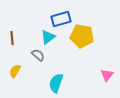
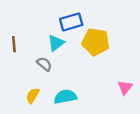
yellow semicircle: (15, 71) -> (33, 96), moved
cyan semicircle: (56, 83) -> (65, 97), turned 60

